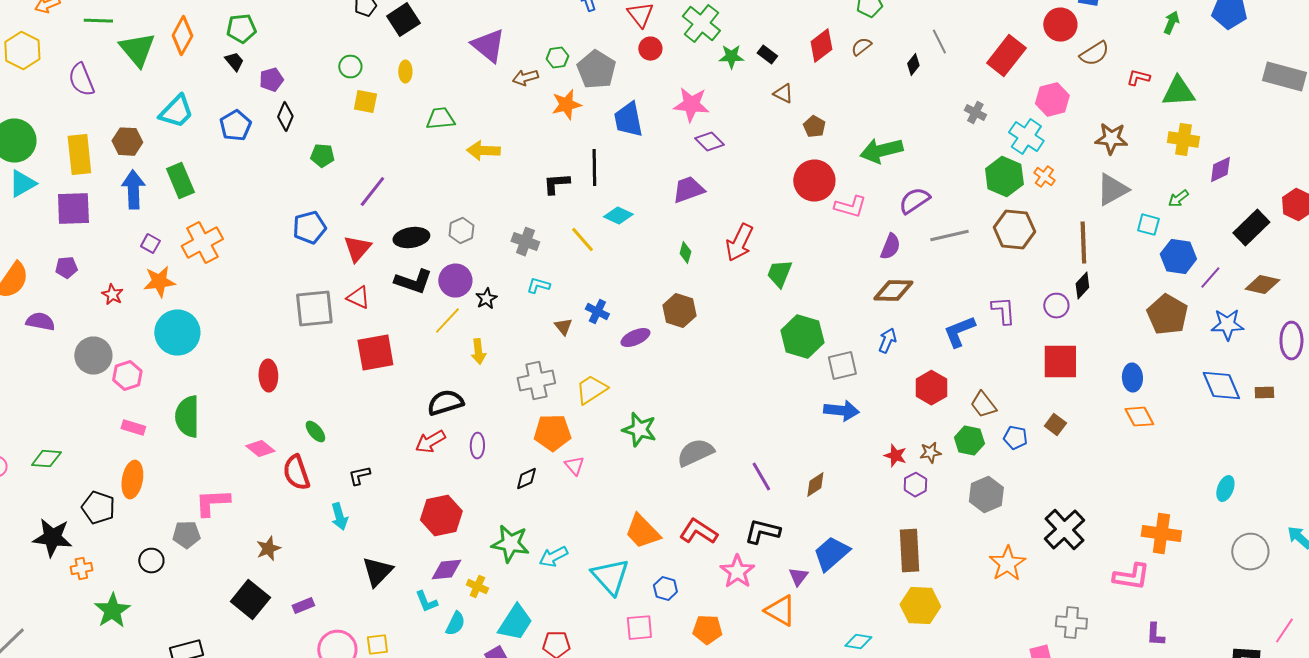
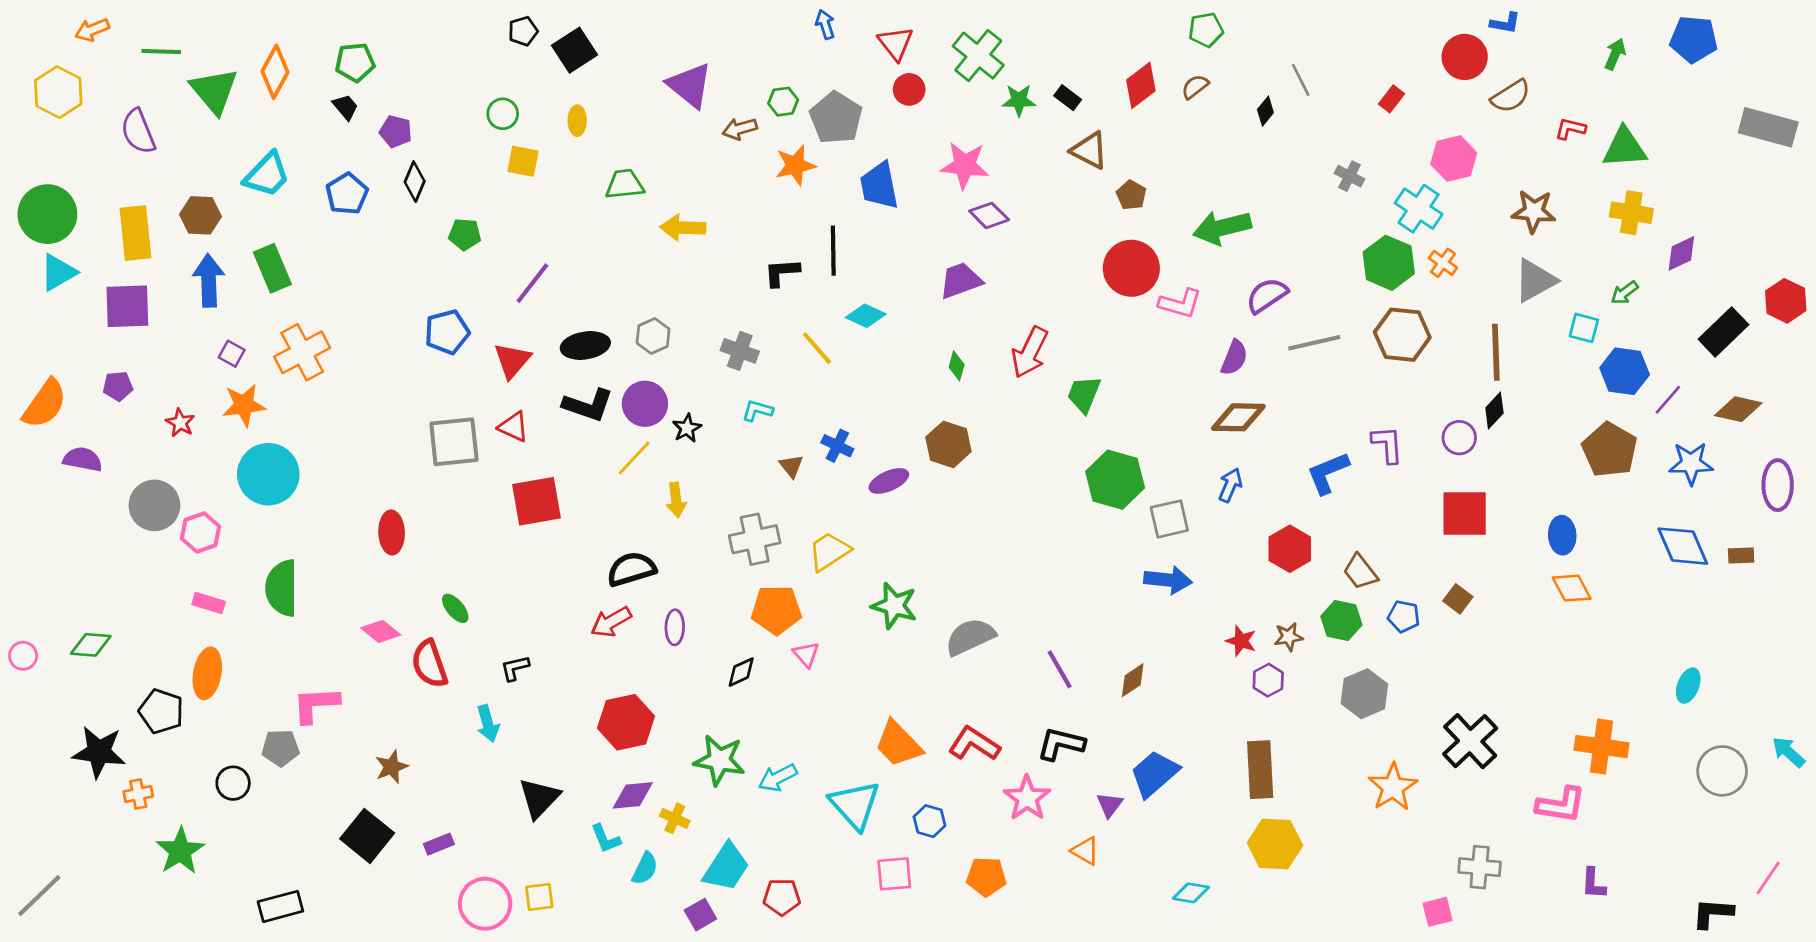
red rectangle: (1006, 56) -> (1391, 99), size x0.5
purple pentagon: (271, 80) -> (396, 131), turned 30
brown triangle: (783, 94) -> (1089, 150), size x1.4
orange triangle: (780, 611) -> (1085, 851), size x0.7

